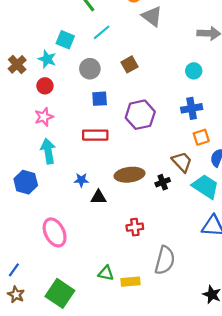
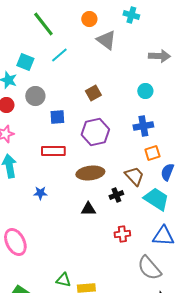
brown square: (130, 64) -> (93, 93), moved
gray circle: (90, 69) -> (35, 96), moved
brown ellipse: (130, 175) -> (90, 173), moved
black triangle: (98, 197) -> (88, 209), moved
red cross: (135, 227) -> (122, 234), moved
gray semicircle: (165, 260) -> (149, 268), moved, turned 124

